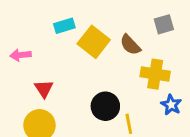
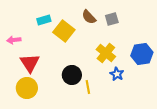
brown semicircle: (130, 45) -> (89, 17), moved
yellow cross: (155, 74) -> (106, 53), turned 30
red triangle: (44, 89) -> (30, 63), size x1.5

